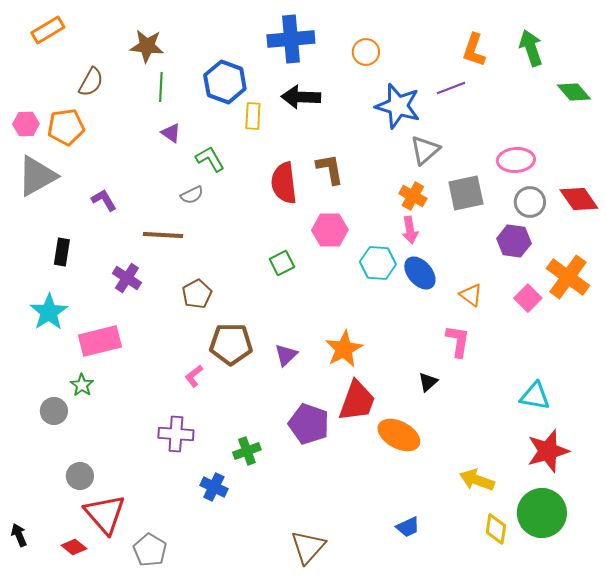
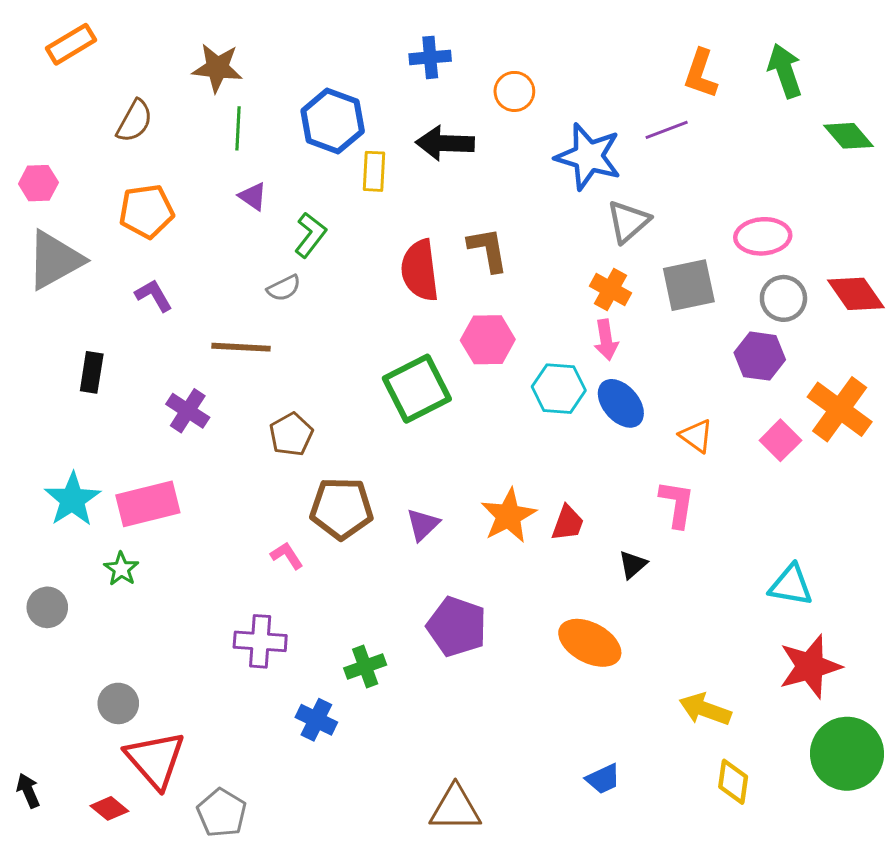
blue cross: (291, 39) -> (430, 57), size x0.6
orange circle: (366, 52) -> (514, 91), moved
orange pentagon: (66, 127) -> (146, 211), moved
green L-shape: (210, 159) -> (310, 235), turned 68
green square: (282, 263) -> (417, 389), size x1.8
cyan star: (49, 312) -> (72, 499), moved
pink L-shape: (194, 376) -> (287, 556), turned 95
red trapezoid: (357, 401) -> (568, 523), moved, size x0.6
gray circle: (54, 411) -> (47, 607), moved
green circle: (542, 513) -> (847, 754), moved
brown triangle: (308, 547) -> (455, 808), turned 48

